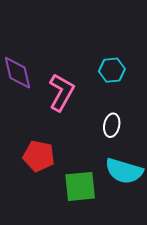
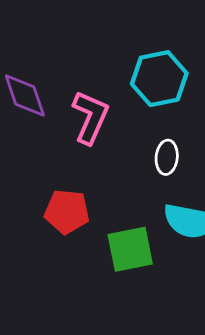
cyan hexagon: (112, 70) -> (159, 79), size x1.5

